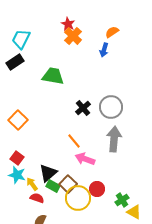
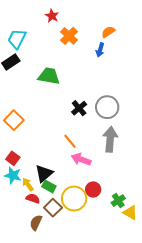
red star: (68, 24) -> (52, 16), moved
brown square: (68, 184) -> (53, 208), moved

